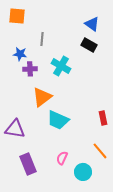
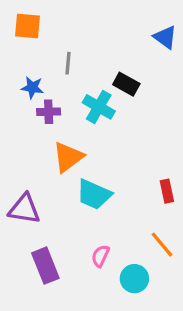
blue triangle: (92, 24) -> (165, 37), moved
black rectangle: (89, 45) -> (126, 84), moved

